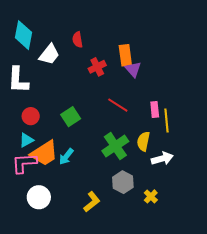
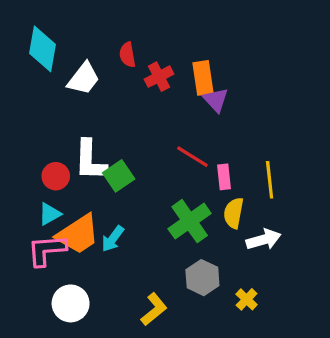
red cross: (97, 67) -> (159, 77), moved
white L-shape: (18, 80) -> (90, 160), moved
pink rectangle: (155, 109) -> (224, 177), moved

